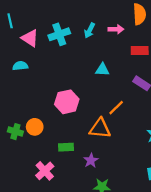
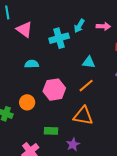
cyan cross: (59, 34) -> (59, 38), moved
cyan semicircle: (20, 66) -> (32, 64), moved
orange line: (116, 108) -> (86, 86), moved
orange circle: (35, 127) -> (27, 102), moved

